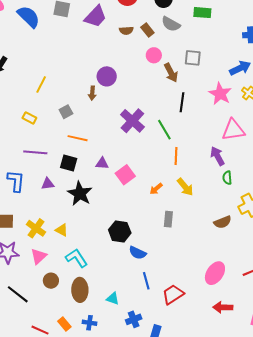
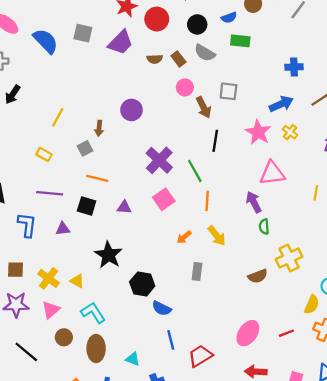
brown arrow: (92, 93) -> (99, 128), moved
pink square: (125, 175) -> (164, 199), moved
black star: (80, 194) -> (108, 255), moved

